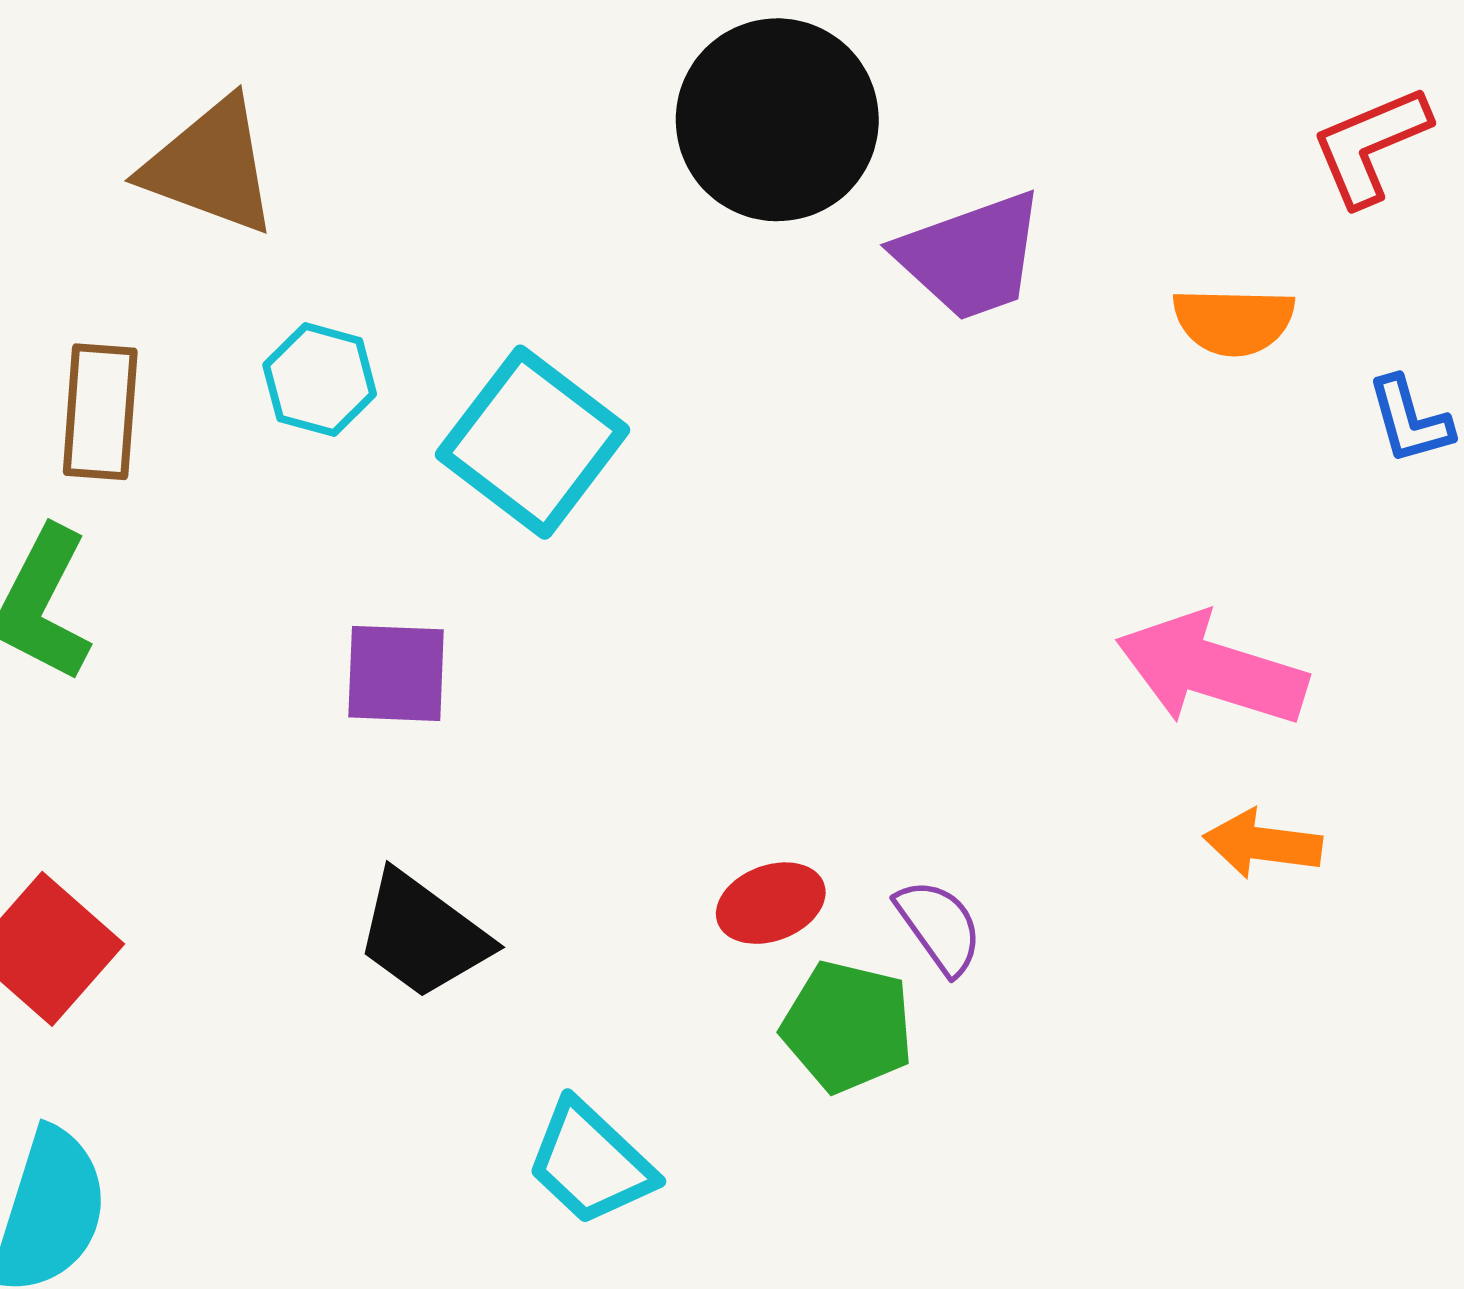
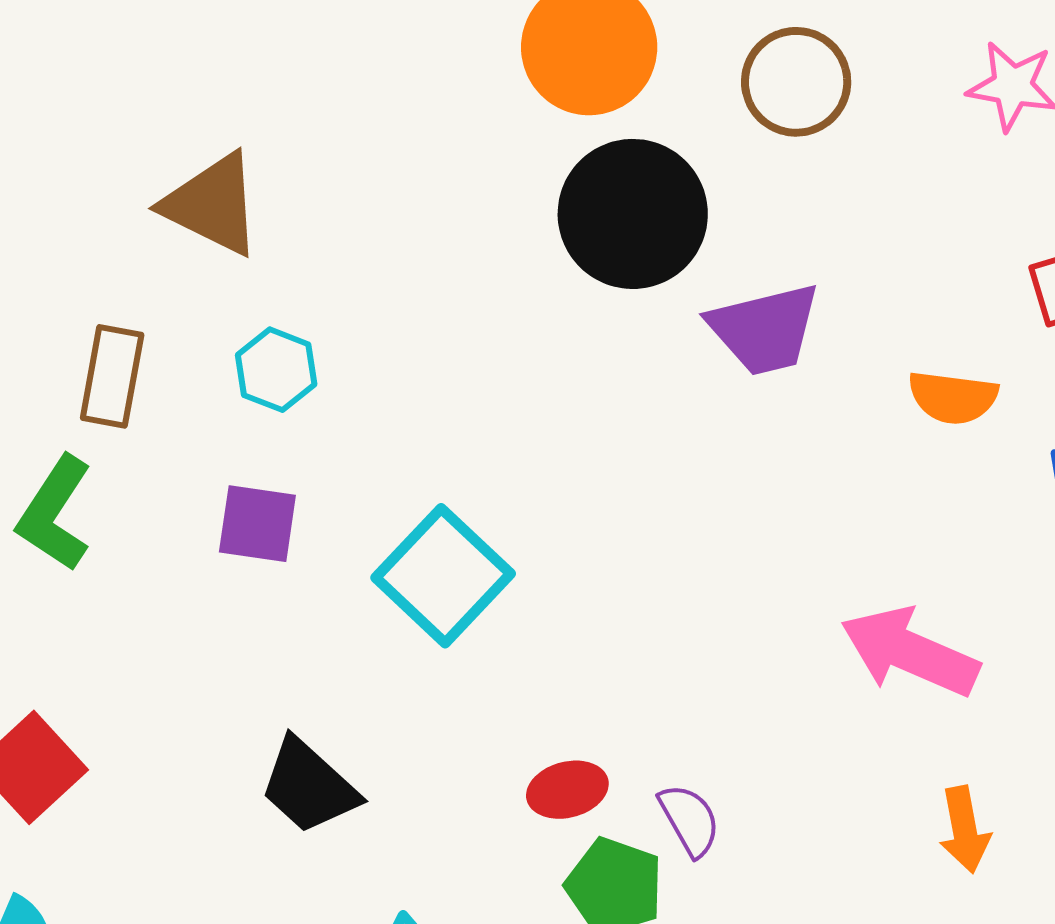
cyan square: (533, 442) -> (443, 576), moved
purple square: (396, 673) -> (257, 524), moved
orange arrow: (1263, 844) -> (965, 830), moved, turned -114

